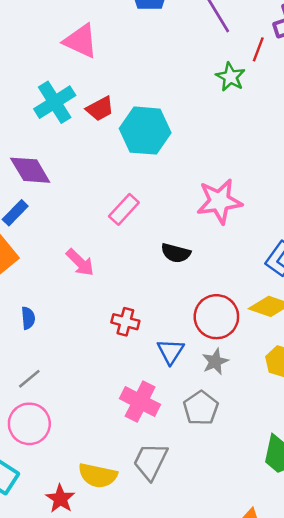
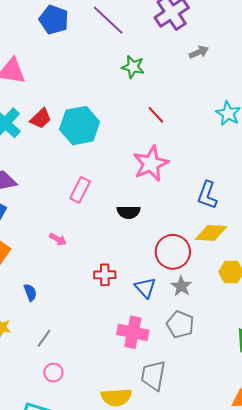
red line: (258, 49) -> (156, 115), moved, turned -48
pink arrow: (80, 262) -> (58, 239), size x0.7
pink circle: (29, 424) -> (53, 373), size x0.6

